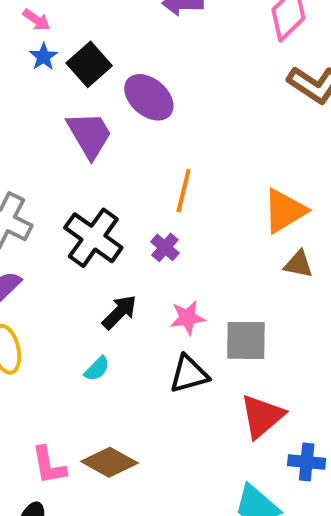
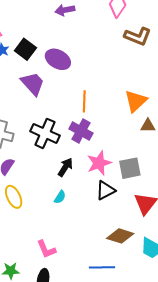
purple cross: (165, 247) -> (81, 131), size x1.6
pink star: (187, 318) -> (99, 163), size x1.4
brown diamond: (109, 462) -> (120, 236), moved

